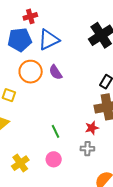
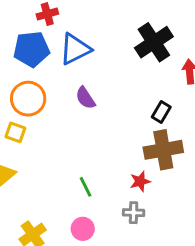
orange circle: (31, 72) -> (28, 99), moved

